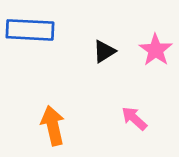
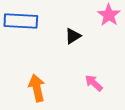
pink star: (156, 50) -> (109, 15), moved

